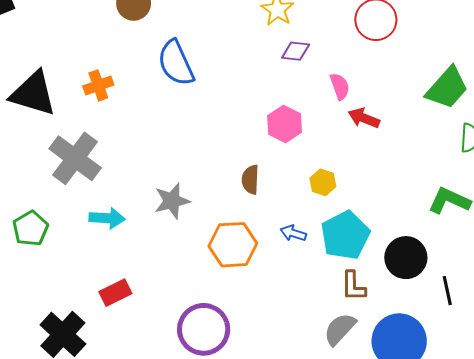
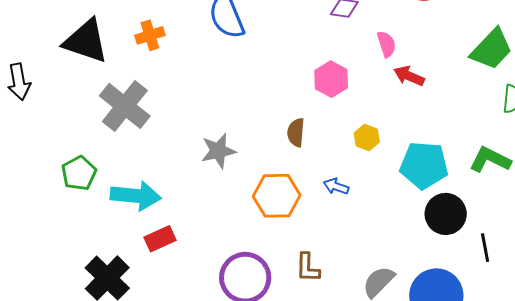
cyan arrow: (107, 218) -> (136, 196), moved, size x1.4
cyan pentagon: (345, 235) -> (424, 165), moved, turned 30
brown L-shape: (353, 286) -> (308, 268), moved

